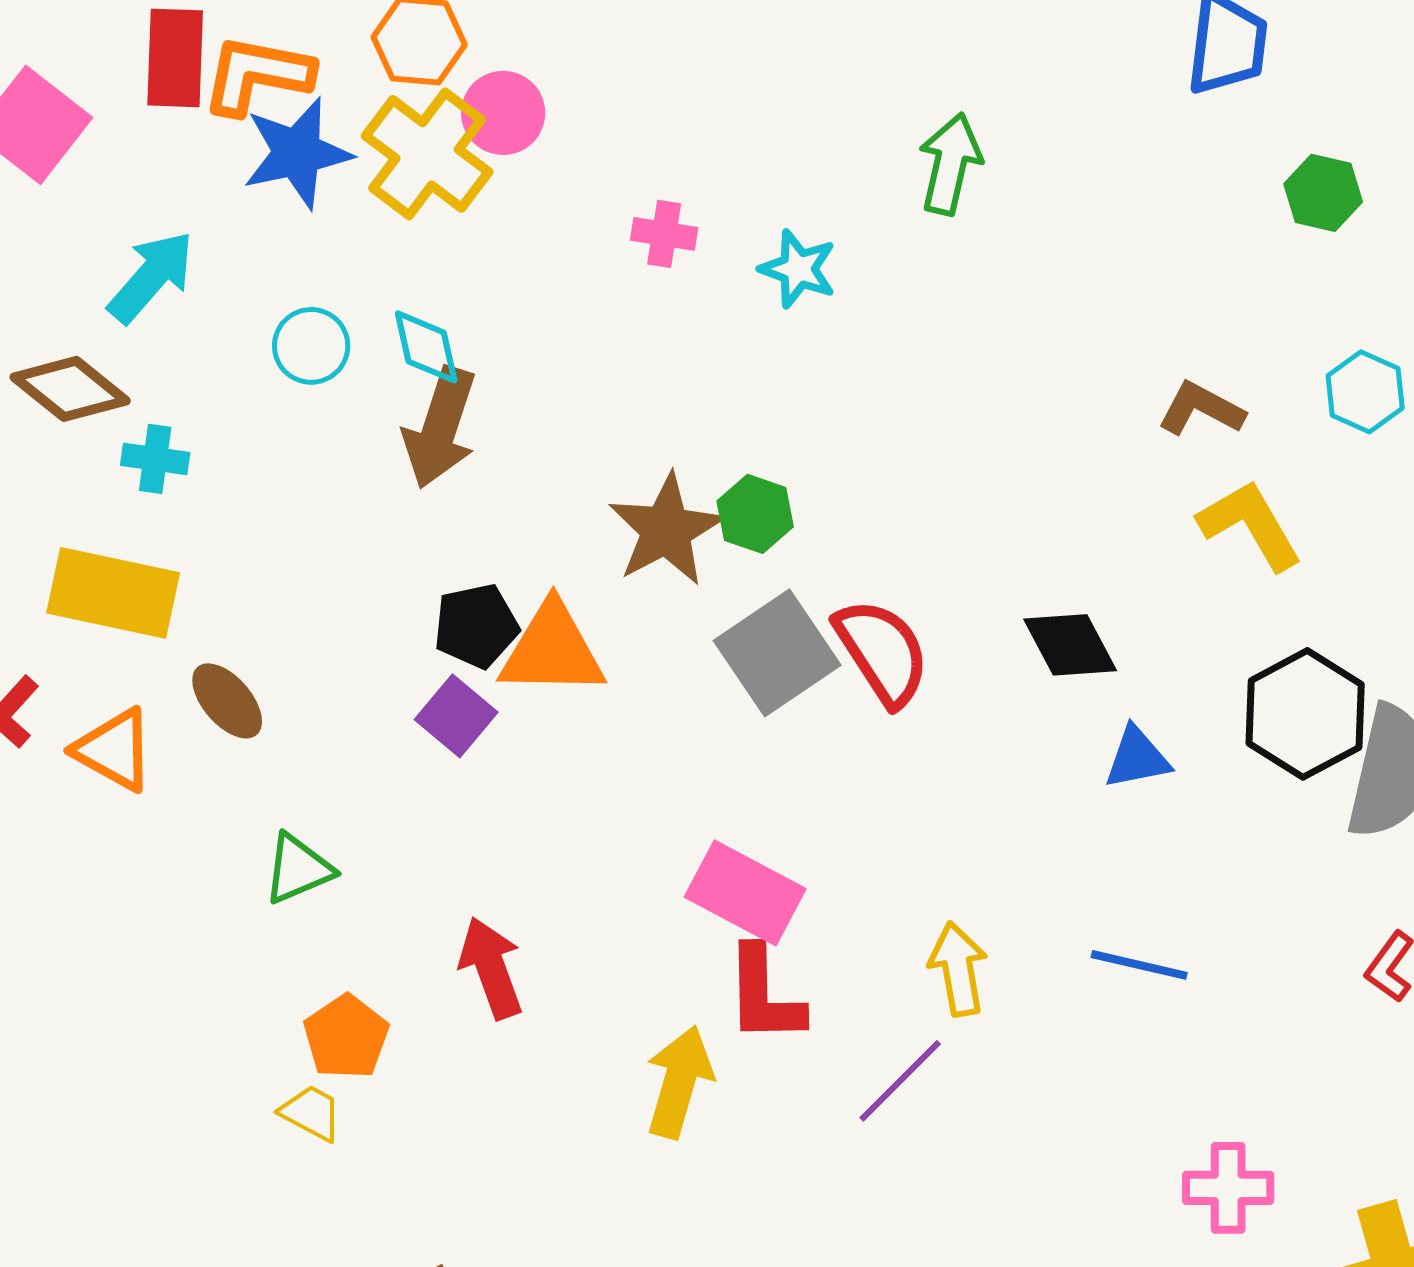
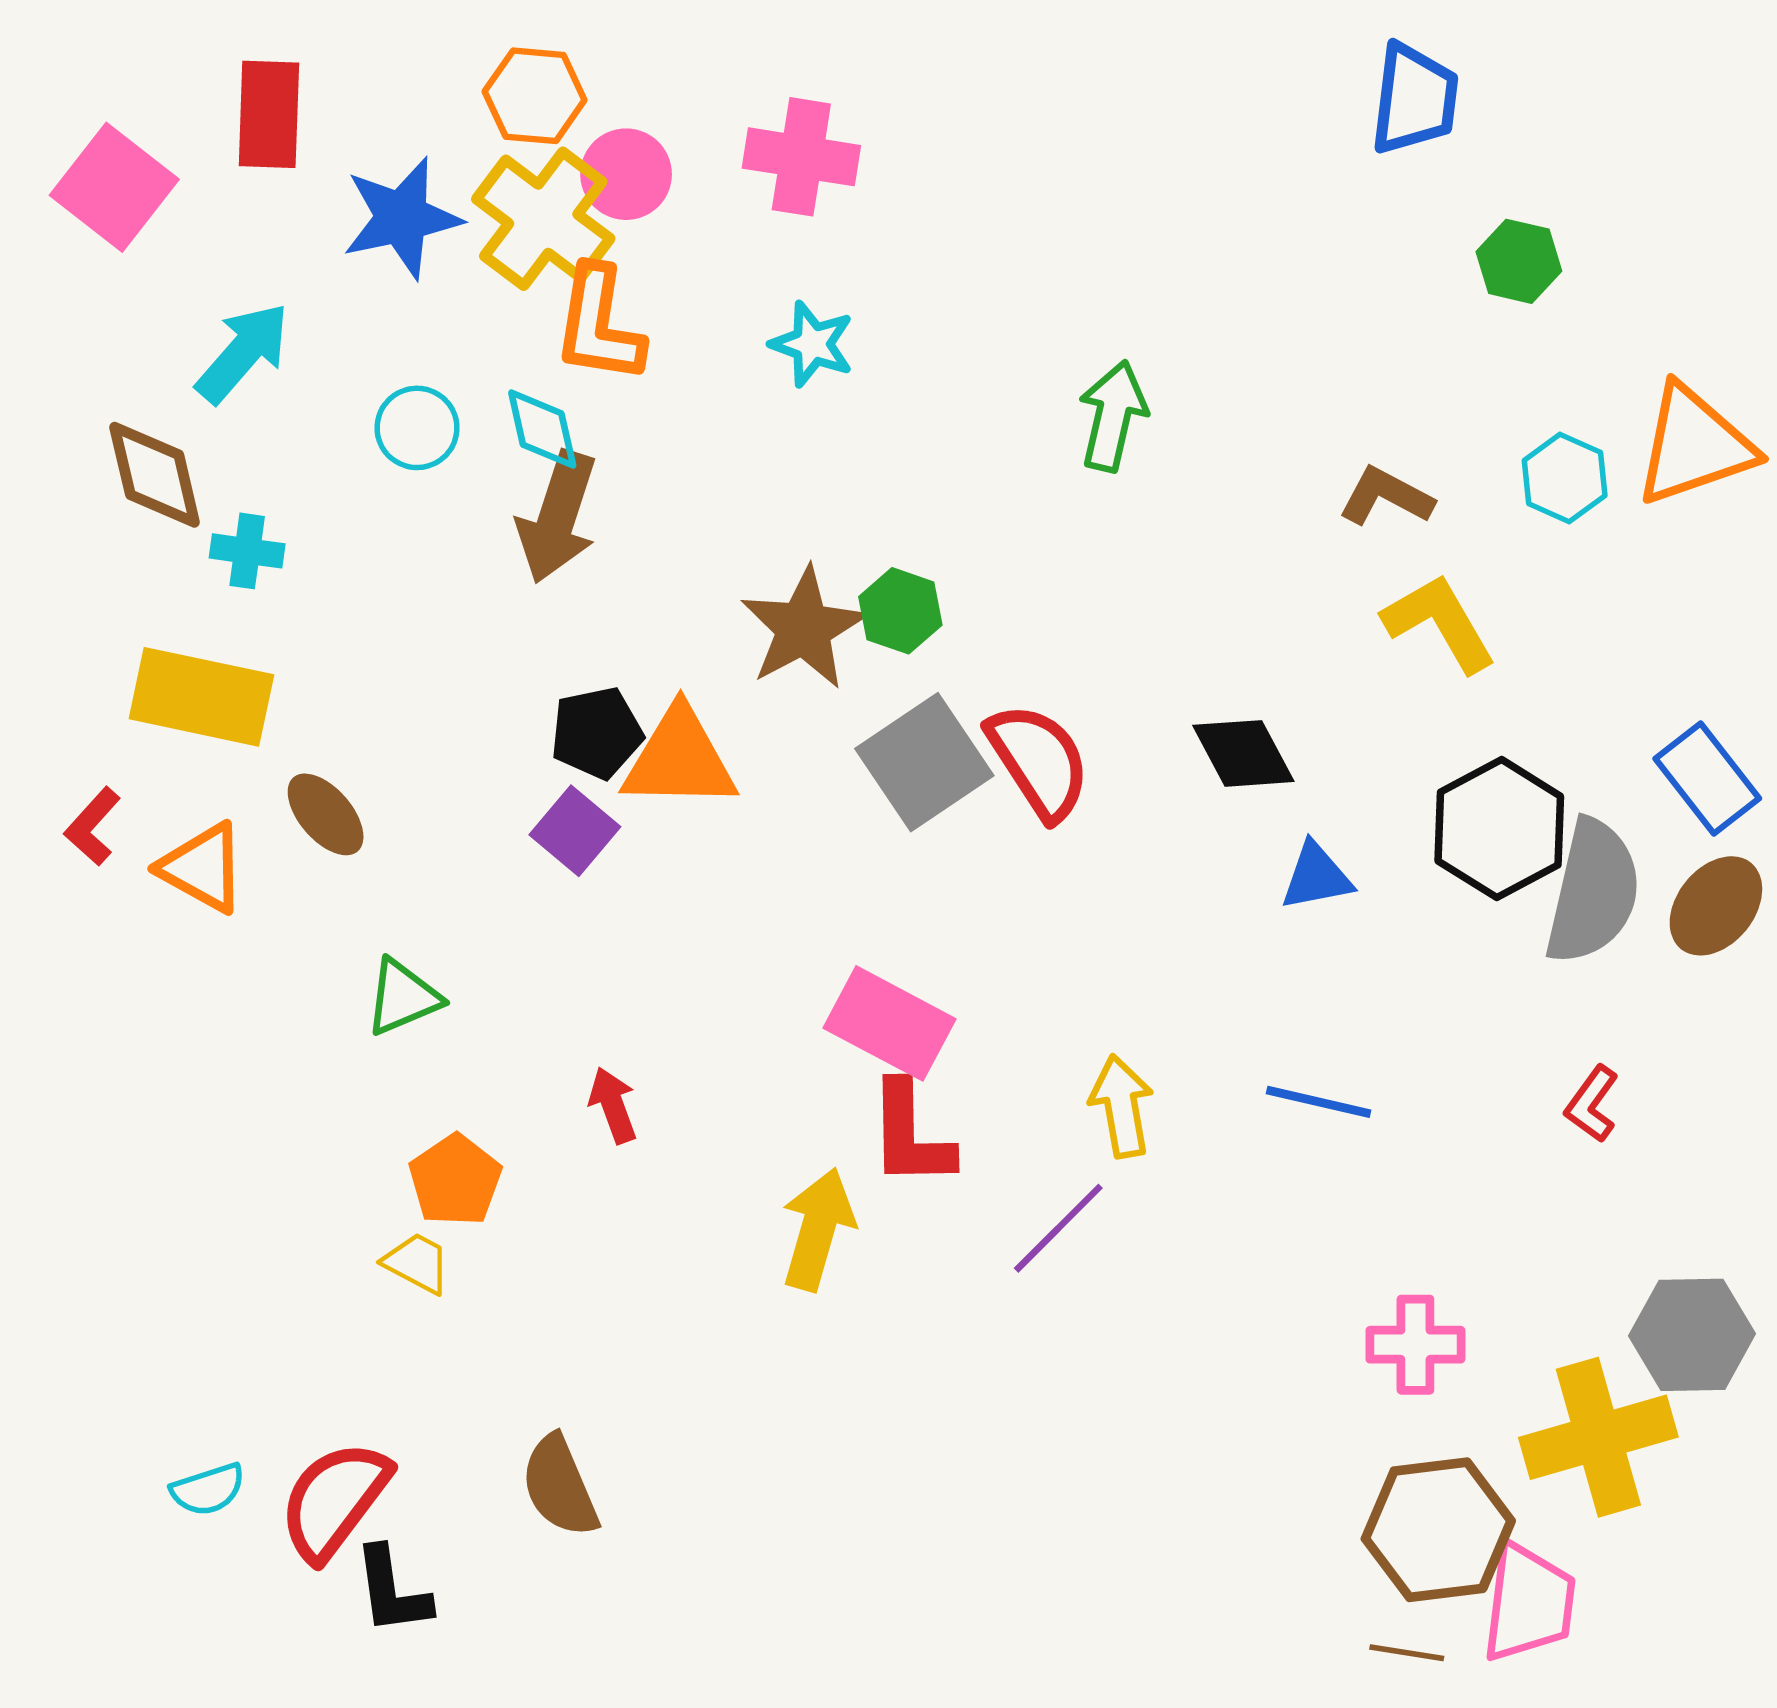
orange L-shape: (257, 75) -> (599, 324), moved, turned -92
green arrow: (950, 164) -> (1113, 416), moved
pink cross: (664, 234) -> (801, 157), moved, size x1.6
cyan star: (798, 269) -> (812, 344), moved
brown diamond: (70, 389) -> (155, 475), turned 38
red arrow: (491, 968) -> (613, 1105), size x0.7

